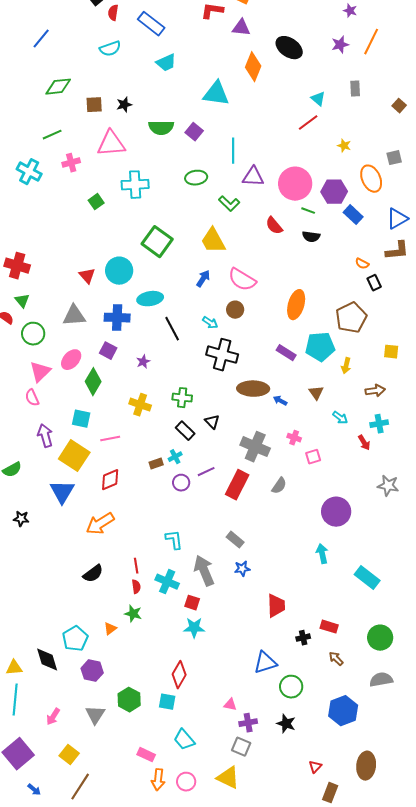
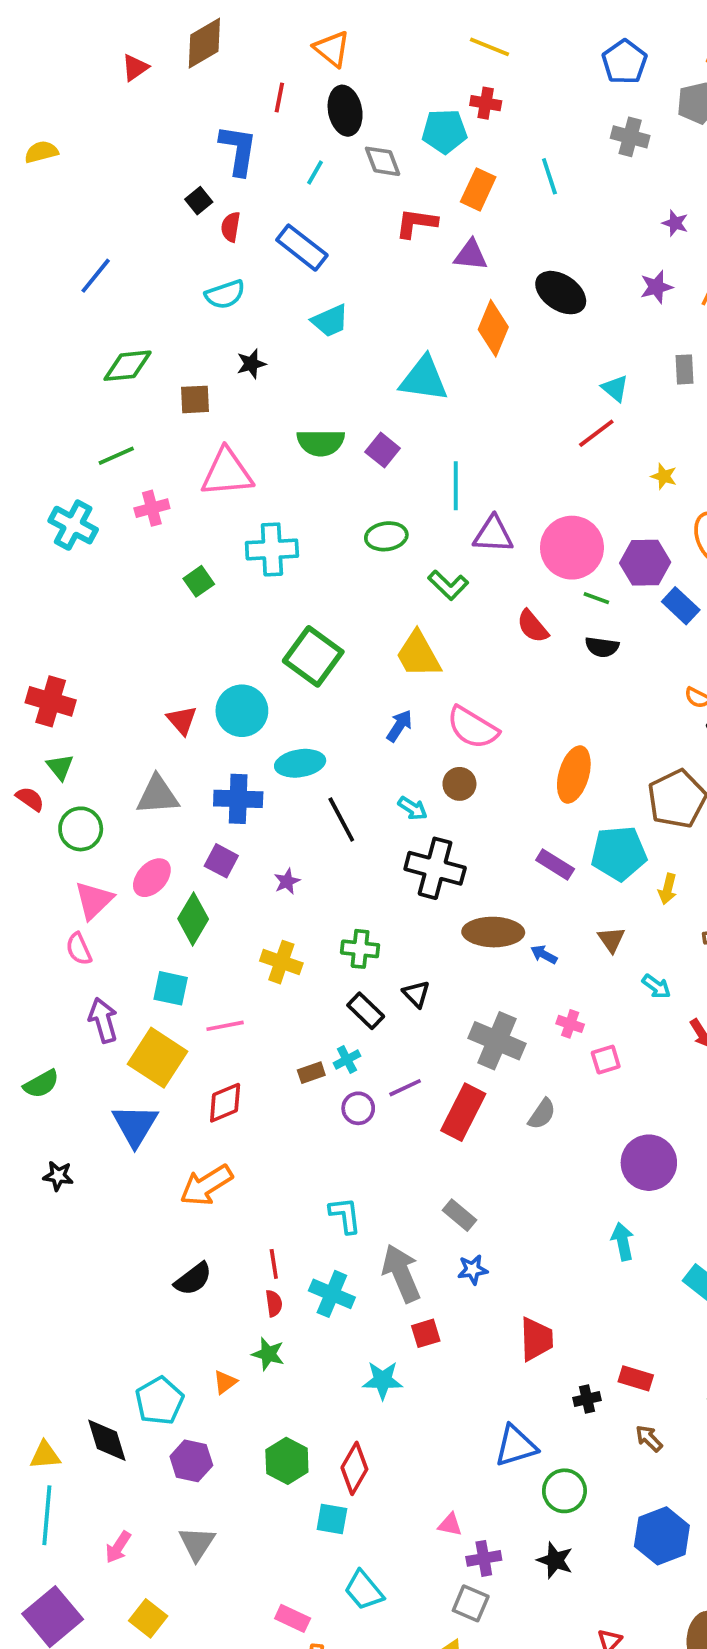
black star: (124, 105) -> (251, 364), moved
red square: (192, 603) -> (426, 1333), moved, turned -35
green hexagon: (129, 700) -> (287, 1461), moved

